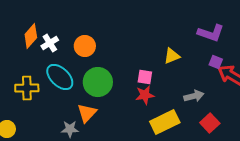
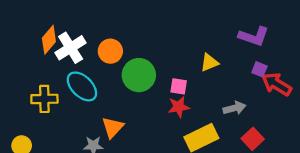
white cross: (50, 43) -> (71, 48), size x1.5
green circle: (98, 82) -> (139, 75), moved

